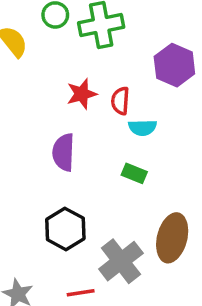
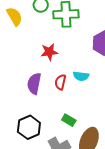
red semicircle: (120, 101) -> (60, 82), moved
green rectangle: (134, 173) -> (69, 120), moved

